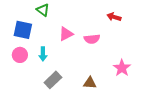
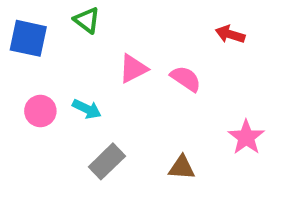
blue square: (23, 30) -> (28, 38), moved
pink semicircle: (92, 39) -> (186, 79), turned -140
cyan arrow: (43, 54) -> (87, 109), turned -64

